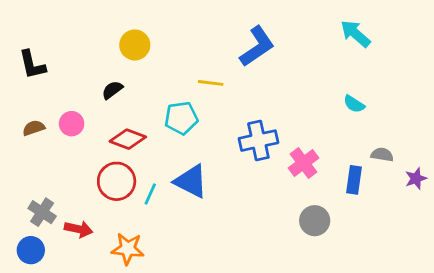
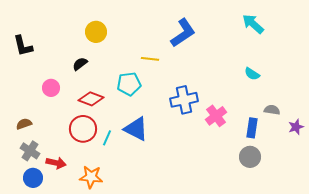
brown semicircle: (34, 128) -> (24, 124), moved
gray circle: (315, 221) -> (250, 157), moved
blue circle: (31, 250) -> (33, 178), moved

